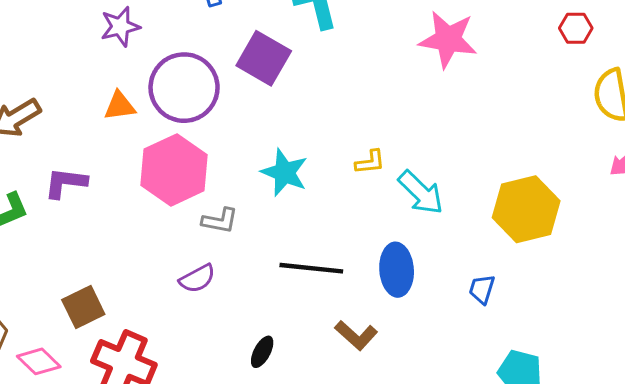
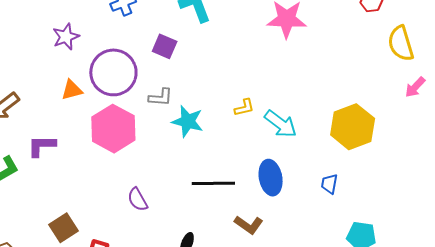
purple square: (264, 58) -> (165, 46), size x0.7
gray L-shape: (220, 221) -> (161, 97), moved
purple semicircle: (197, 279) -> (138, 199), turned 95

